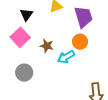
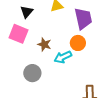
pink square: (20, 37) -> (19, 34), turned -30
gray circle: (24, 73) -> (32, 73), moved

